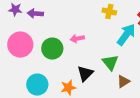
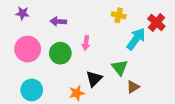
purple arrow: (35, 14) -> (58, 21), moved
pink arrow: (77, 39) -> (86, 43), turned -72
cyan circle: (37, 85) -> (32, 90), moved

